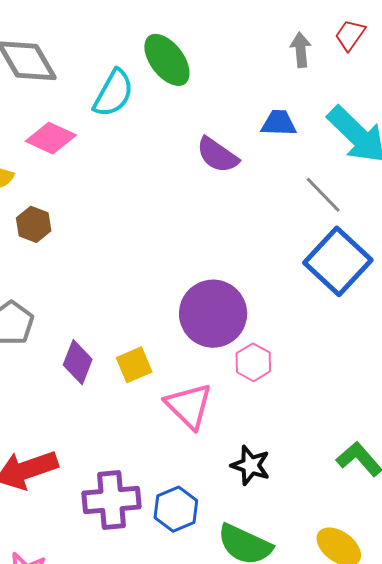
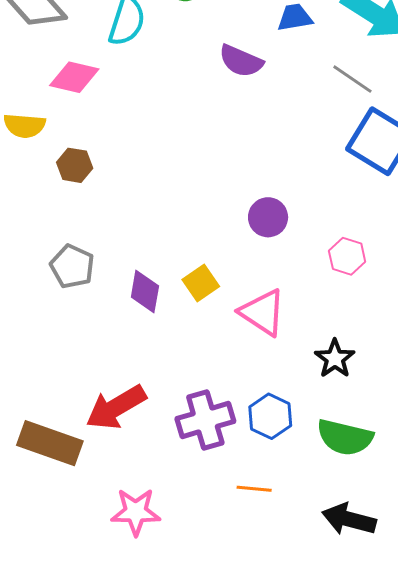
purple circle: (213, 314) -> (268, 217), size x0.6
pink hexagon: (253, 362) -> (347, 256), moved
black star: (251, 465) -> (335, 359), turned 30

